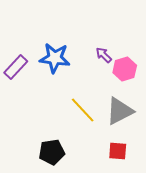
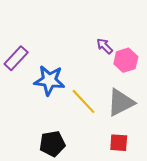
blue star: (55, 58) -> (49, 80), moved

